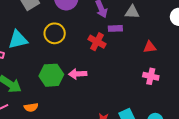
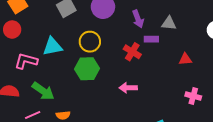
pink arrow: (78, 74) -> (128, 88), moved
green hexagon: (51, 75) -> (87, 69), moved
pink cross: (151, 76) -> (193, 96), moved

